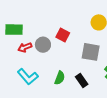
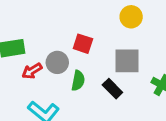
green semicircle: (60, 78) -> (78, 81), moved
black rectangle: (82, 80) -> (112, 89), moved

